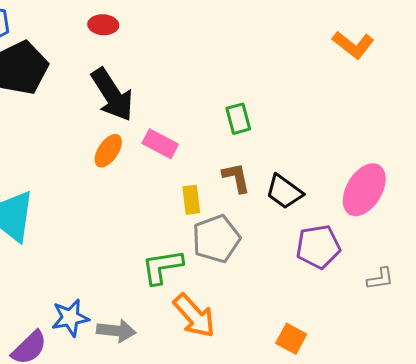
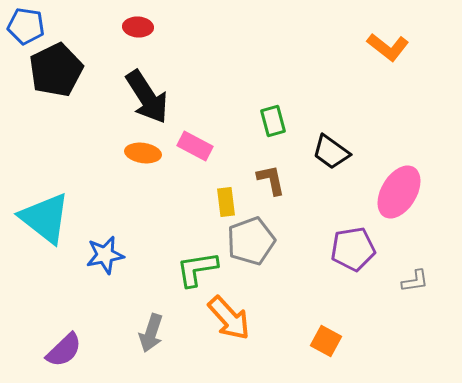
orange ellipse: (108, 151) -> (143, 153), turned 64
black trapezoid: (284, 192) -> (331, 152), moved
blue star: (70, 318) -> (105, 255), moved
gray arrow: (116, 331) -> (151, 333), turned 102

